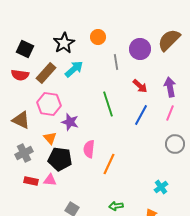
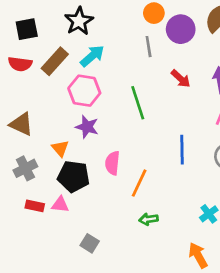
orange circle: (98, 37) -> (154, 13), moved
black square: (25, 49) -> (27, 29), turned -36
pink hexagon: (49, 104) -> (84, 91), moved
blue line: (141, 115) -> (182, 150), moved, turned -30
green arrow: (116, 206) -> (149, 219), moved

